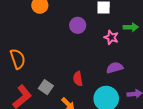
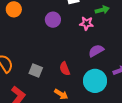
gray square: (46, 87) -> (36, 71), moved

